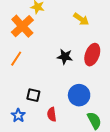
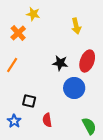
yellow arrow: (81, 19) -> (76, 26), turned 42
orange cross: (22, 26) -> (18, 33), size x0.7
blue circle: (79, 95) -> (74, 88), moved

